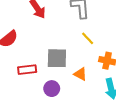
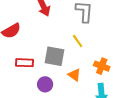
yellow line: (88, 38) -> (78, 41), moved

